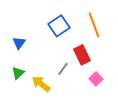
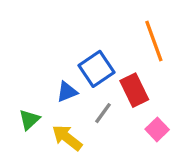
blue square: (59, 26) -> (96, 69), moved
blue triangle: (19, 43) -> (67, 92), moved, turned 32

